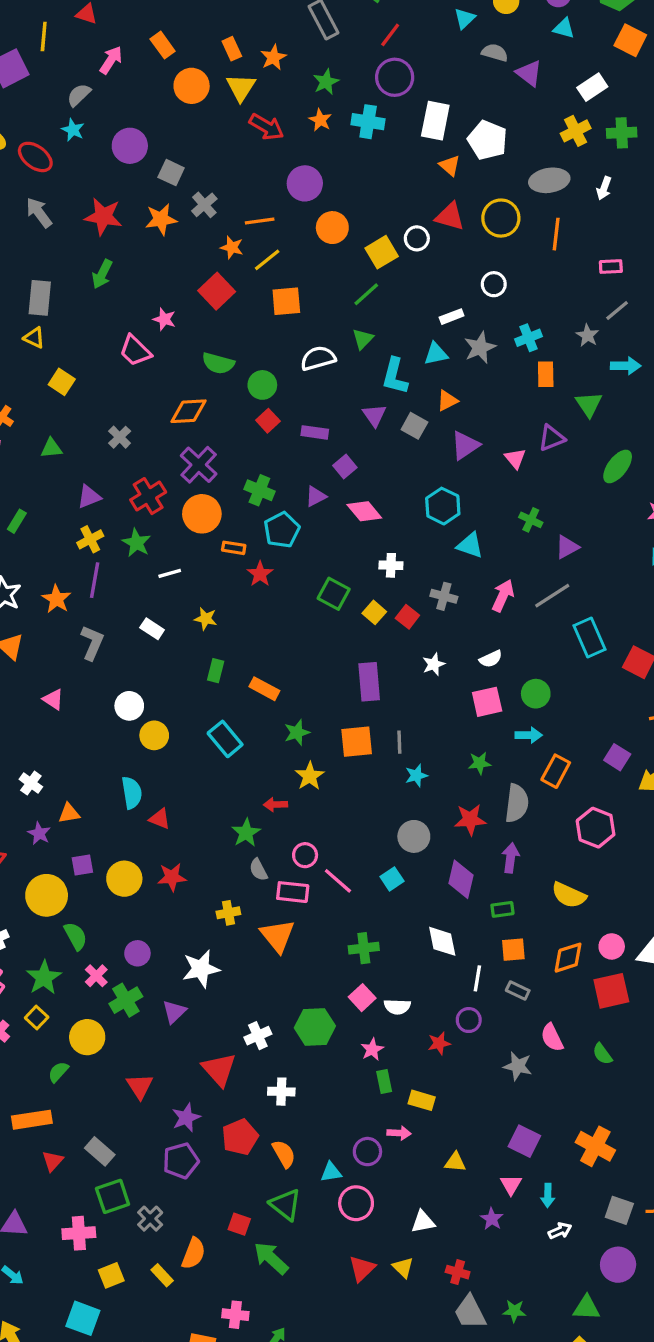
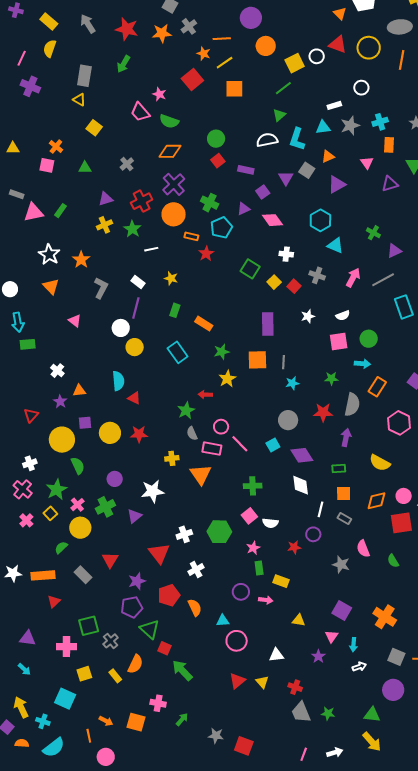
white semicircle: (318, 358) -> (267, 140), moved
green semicircle: (218, 363) -> (169, 121), moved
purple triangle: (374, 415) -> (286, 178), moved
pink triangle: (515, 459) -> (367, 163), moved
purple line: (95, 580) -> (136, 308), moved
purple diamond: (461, 879) -> (302, 455), moved, turned -50
pink cross: (96, 976) -> (77, 505), moved
white cross: (281, 1092) -> (196, 569), turned -35
gray rectangle: (100, 1151) -> (83, 575), moved
purple circle: (367, 1152) -> (241, 592), moved
green triangle: (286, 1205) -> (150, 629), moved

